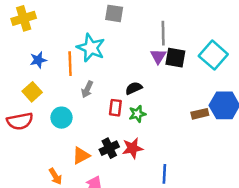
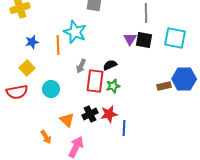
gray line: (163, 33) -> (146, 13), moved
cyan square: (213, 55) -> (175, 38), turned -30
gray arrow: (87, 89) -> (81, 66), moved
red rectangle: (115, 108) -> (95, 81), size x1.6
orange triangle: (81, 155) -> (67, 120), turned -49
blue line: (164, 174) -> (124, 128), moved

